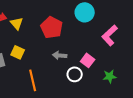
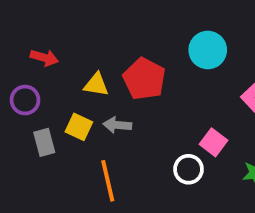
yellow triangle: (17, 23) -> (96, 85), moved, turned -40
gray arrow: (60, 55) -> (117, 125), moved

